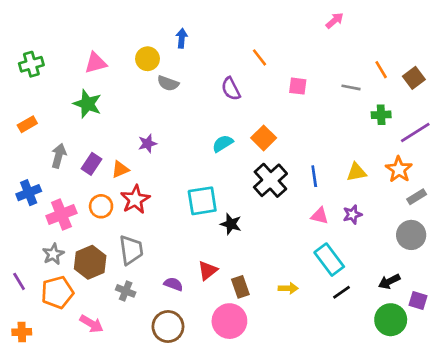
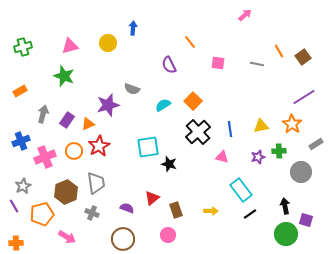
gray semicircle: (168, 83) -> (132, 89), moved
green cross: (381, 115) -> (279, 151), moved
purple star: (147, 143) -> (108, 105), size x1.6
gray rectangle: (417, 197) -> (316, 144), moved
pink triangle: (320, 216) -> (222, 157), moved
gray star: (53, 254) -> (23, 186), moved
black arrow: (389, 281) -> (285, 206), turned 105
pink circle: (229, 321) -> (168, 235), size x0.6

